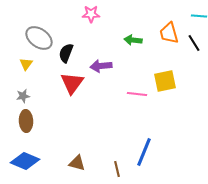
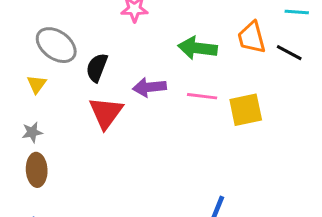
green arrow: (133, 40) -> (198, 48), size x1.4
black line: (194, 43) -> (289, 53), turned -30
pink line: (137, 94) -> (202, 96), moved

